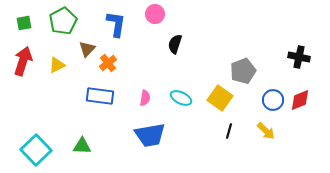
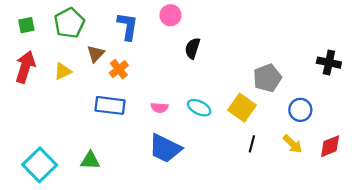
pink semicircle: (145, 98) -> (159, 108), turned 84
red diamond: (300, 100) -> (330, 146), moved
blue trapezoid: (150, 135) -> (165, 148), turned 36

